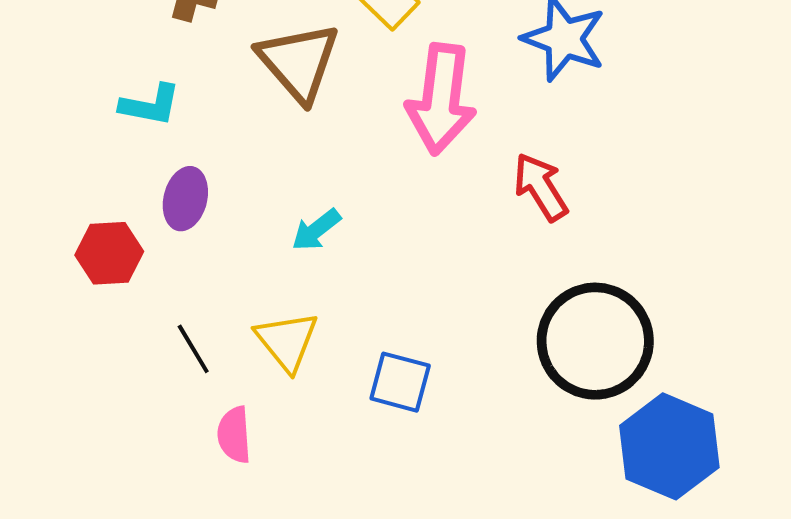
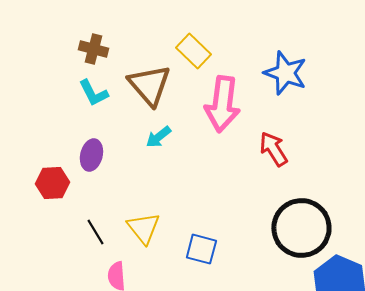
cyan L-shape: (150, 105) -> (93, 93), moved, turned 52
cyan arrow: (316, 230) -> (158, 137), moved

